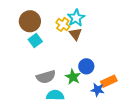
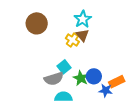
yellow cross: (63, 24) -> (72, 40), moved
cyan square: (35, 40) -> (64, 67), moved
blue circle: (86, 66) -> (94, 76), moved

